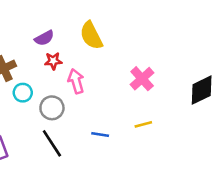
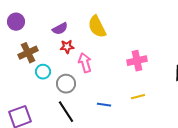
pink cross: (142, 79) -> (137, 61), turned 30

